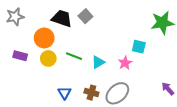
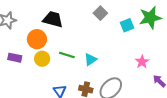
gray square: (85, 16) -> (100, 13), moved
cyan square: (139, 47) -> (127, 25), moved, turned -32
pink star: (125, 63) -> (142, 62), moved

